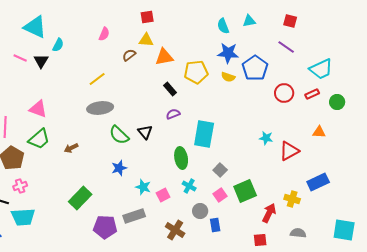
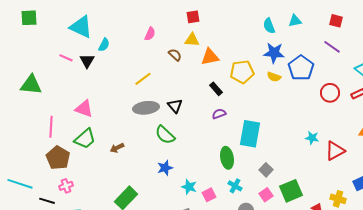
brown semicircle: (129, 55) -> (175, 55), turned 80
black triangle: (145, 132) -> (175, 106), moved

